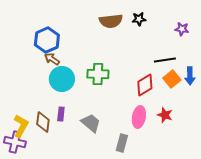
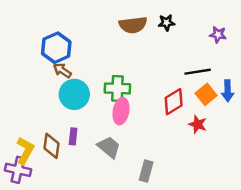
red star: (165, 115) -> (198, 124), moved
pink ellipse: (139, 117) -> (121, 111), moved

